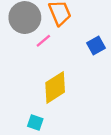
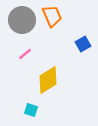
pink line: (43, 41) -> (25, 54), moved

